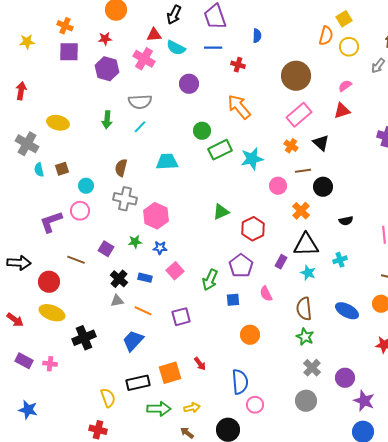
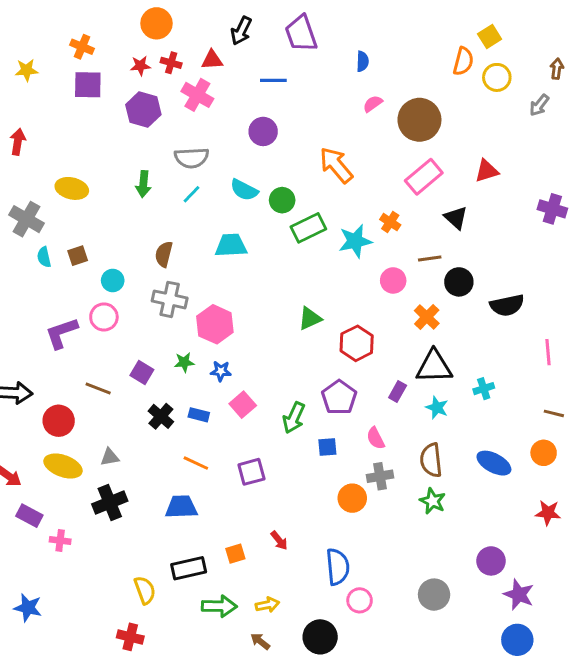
cyan semicircle: (176, 48) -> (244, 190), moved
blue line: (213, 48) -> (273, 80), moved
red cross: (238, 65) -> (171, 63), moved
pink semicircle: (345, 86) -> (373, 104), moved
orange cross: (291, 146) -> (390, 222), moved
black semicircle: (346, 221) -> (507, 305), moved, size x1.6
gray triangle: (117, 301) -> (110, 457), moved
blue trapezoid: (133, 341) -> (181, 507), turned 45
purple rectangle: (24, 361) -> (29, 516), moved
gray cross: (312, 368) -> (380, 476), moved, turned 36
orange square: (170, 373) -> (235, 554), size x0.6

